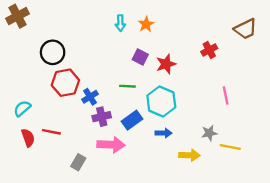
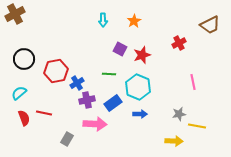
orange star: (146, 24) -> (134, 21), moved
black circle: (53, 52) -> (24, 59), moved
yellow arrow: (189, 155) -> (174, 141), moved

